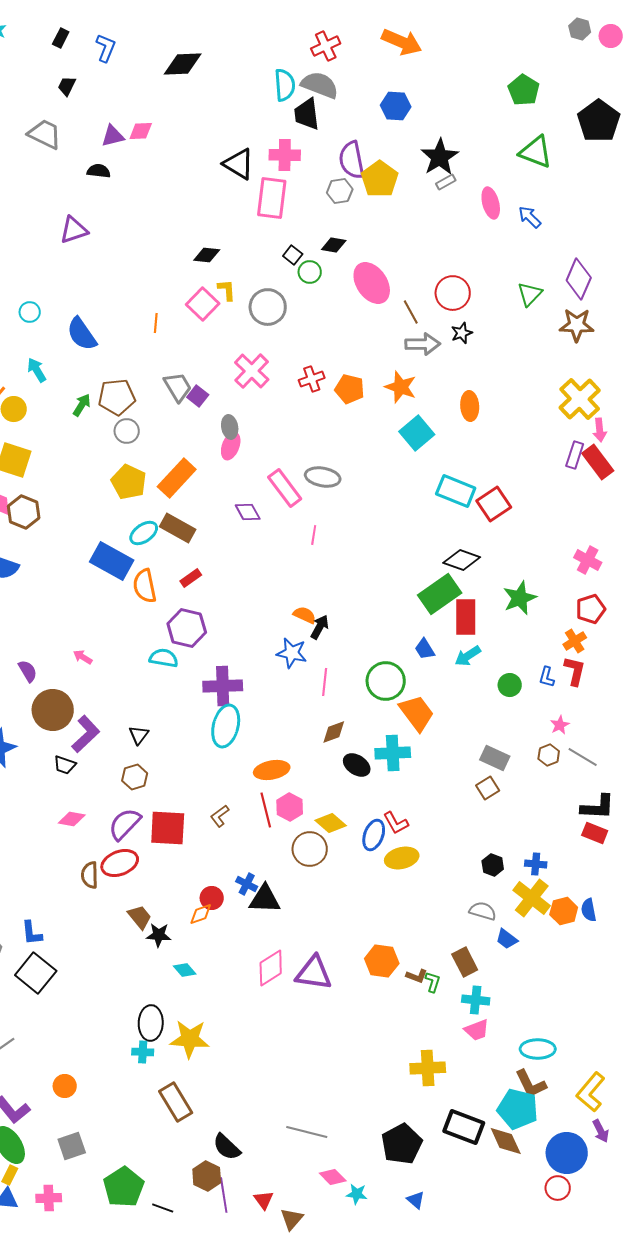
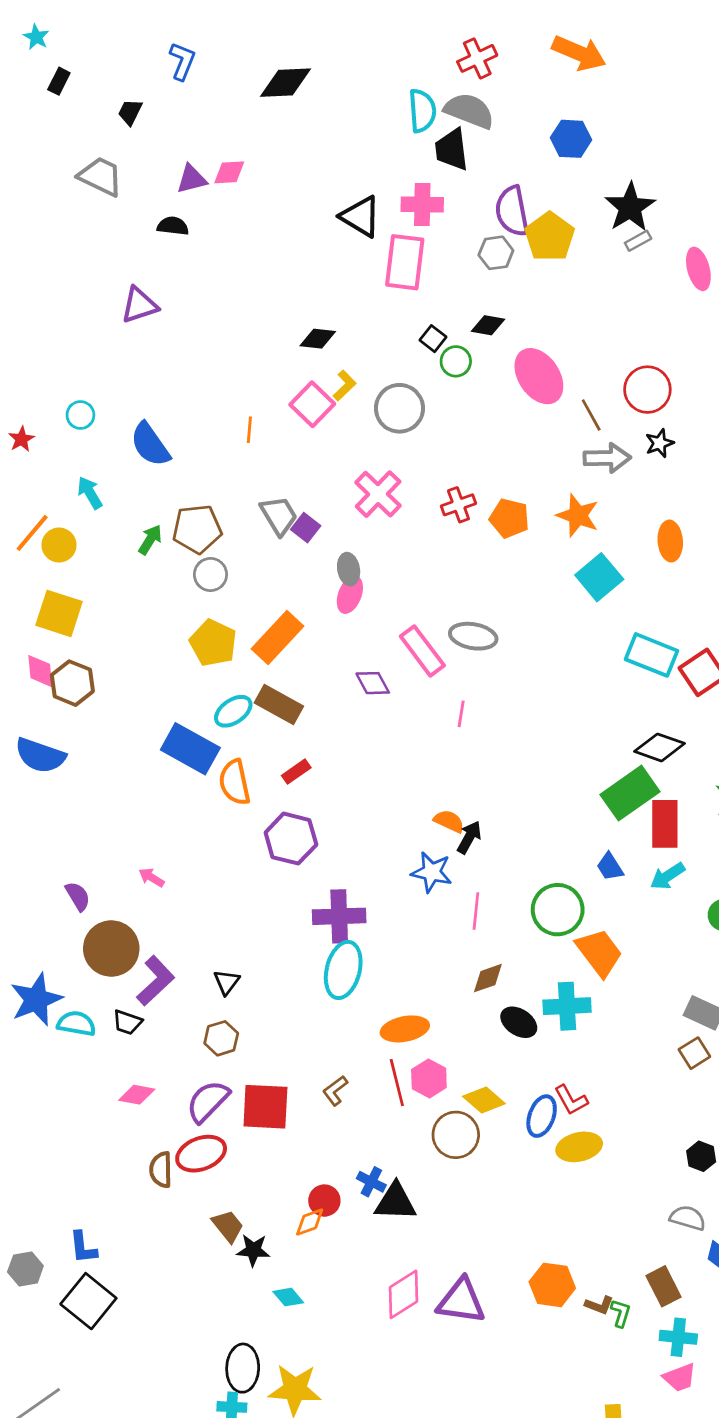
black rectangle: (61, 38) -> (59, 81), moved
yellow L-shape: (227, 290) -> (345, 386), turned 50
cyan semicircle: (164, 658) -> (76, 1024), moved

